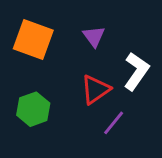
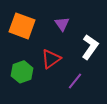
red triangle: (95, 89) -> (51, 59), moved

